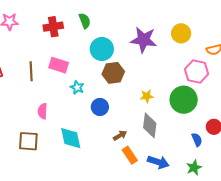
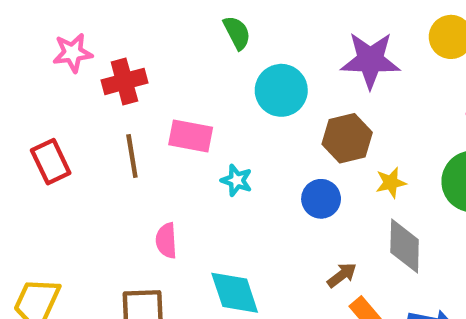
red cross: (53, 27) -> (124, 81), moved
brown hexagon: (113, 73) -> (347, 138), moved
blue circle: (100, 107) -> (321, 199), moved

